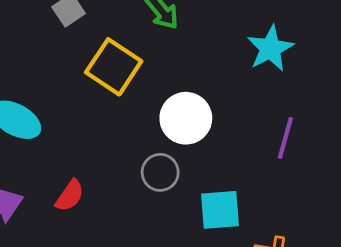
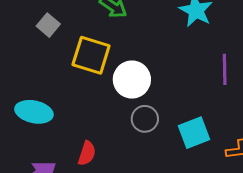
white circle: (186, 118) -> (132, 80), moved

